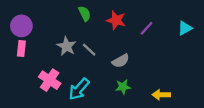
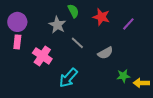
gray star: (67, 46) -> (57, 25), moved
pink cross: (50, 80) -> (42, 56), moved
green star: (123, 87) -> (123, 76), moved

